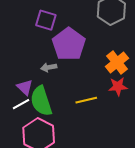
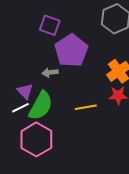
green semicircle: (41, 101) -> (41, 106), turned -136

